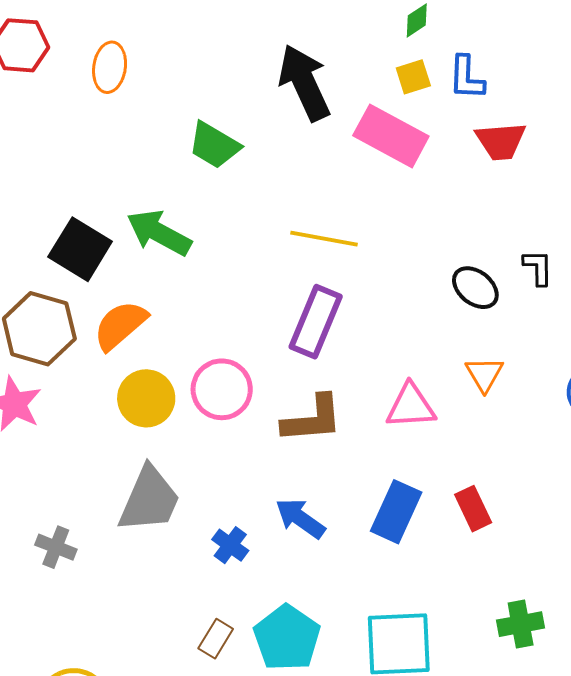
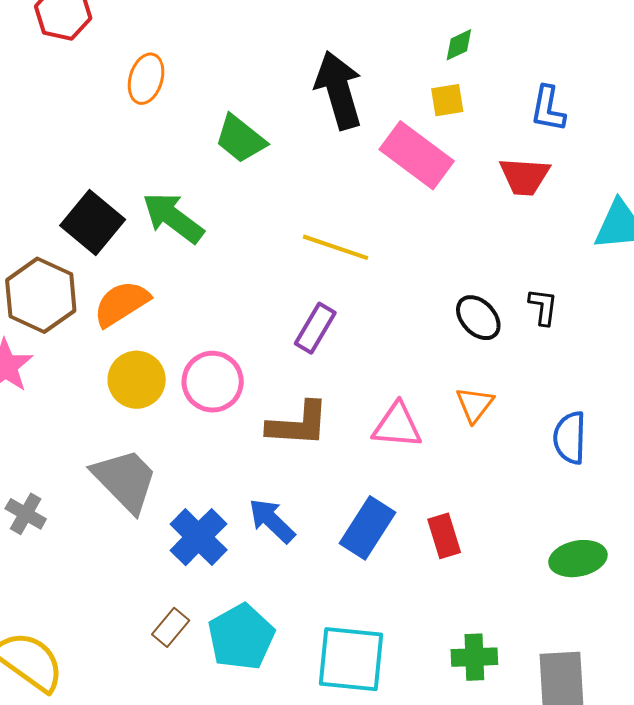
orange ellipse: (110, 67) -> (146, 79), moved
blue L-shape: (467, 78) -> (548, 109), moved
purple rectangle: (316, 322) -> (315, 328), size x0.7
gray trapezoid: (149, 499) -> (125, 480), turned -76
blue cross: (230, 545) -> (199, 537), size x1.6

